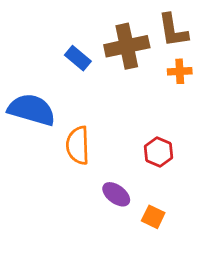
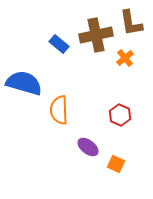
orange cross: (180, 71) -> (125, 58), moved, turned -36

